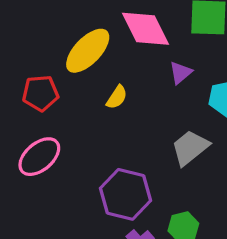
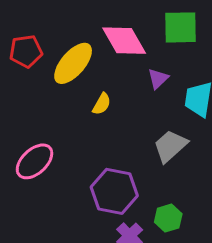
red pentagon: (40, 93) -> (26, 51), moved

